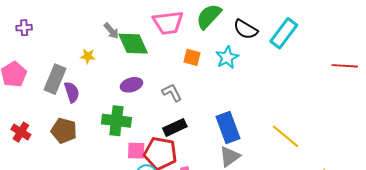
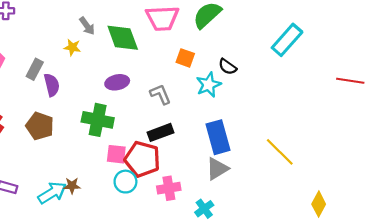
black semicircle: (246, 29) -> (228, 67), moved, size x0.7
gray arrow: (111, 31) -> (87, 26), moved
cyan star: (227, 57) -> (209, 85), moved
gray rectangle: (55, 79) -> (35, 69), size x0.7

